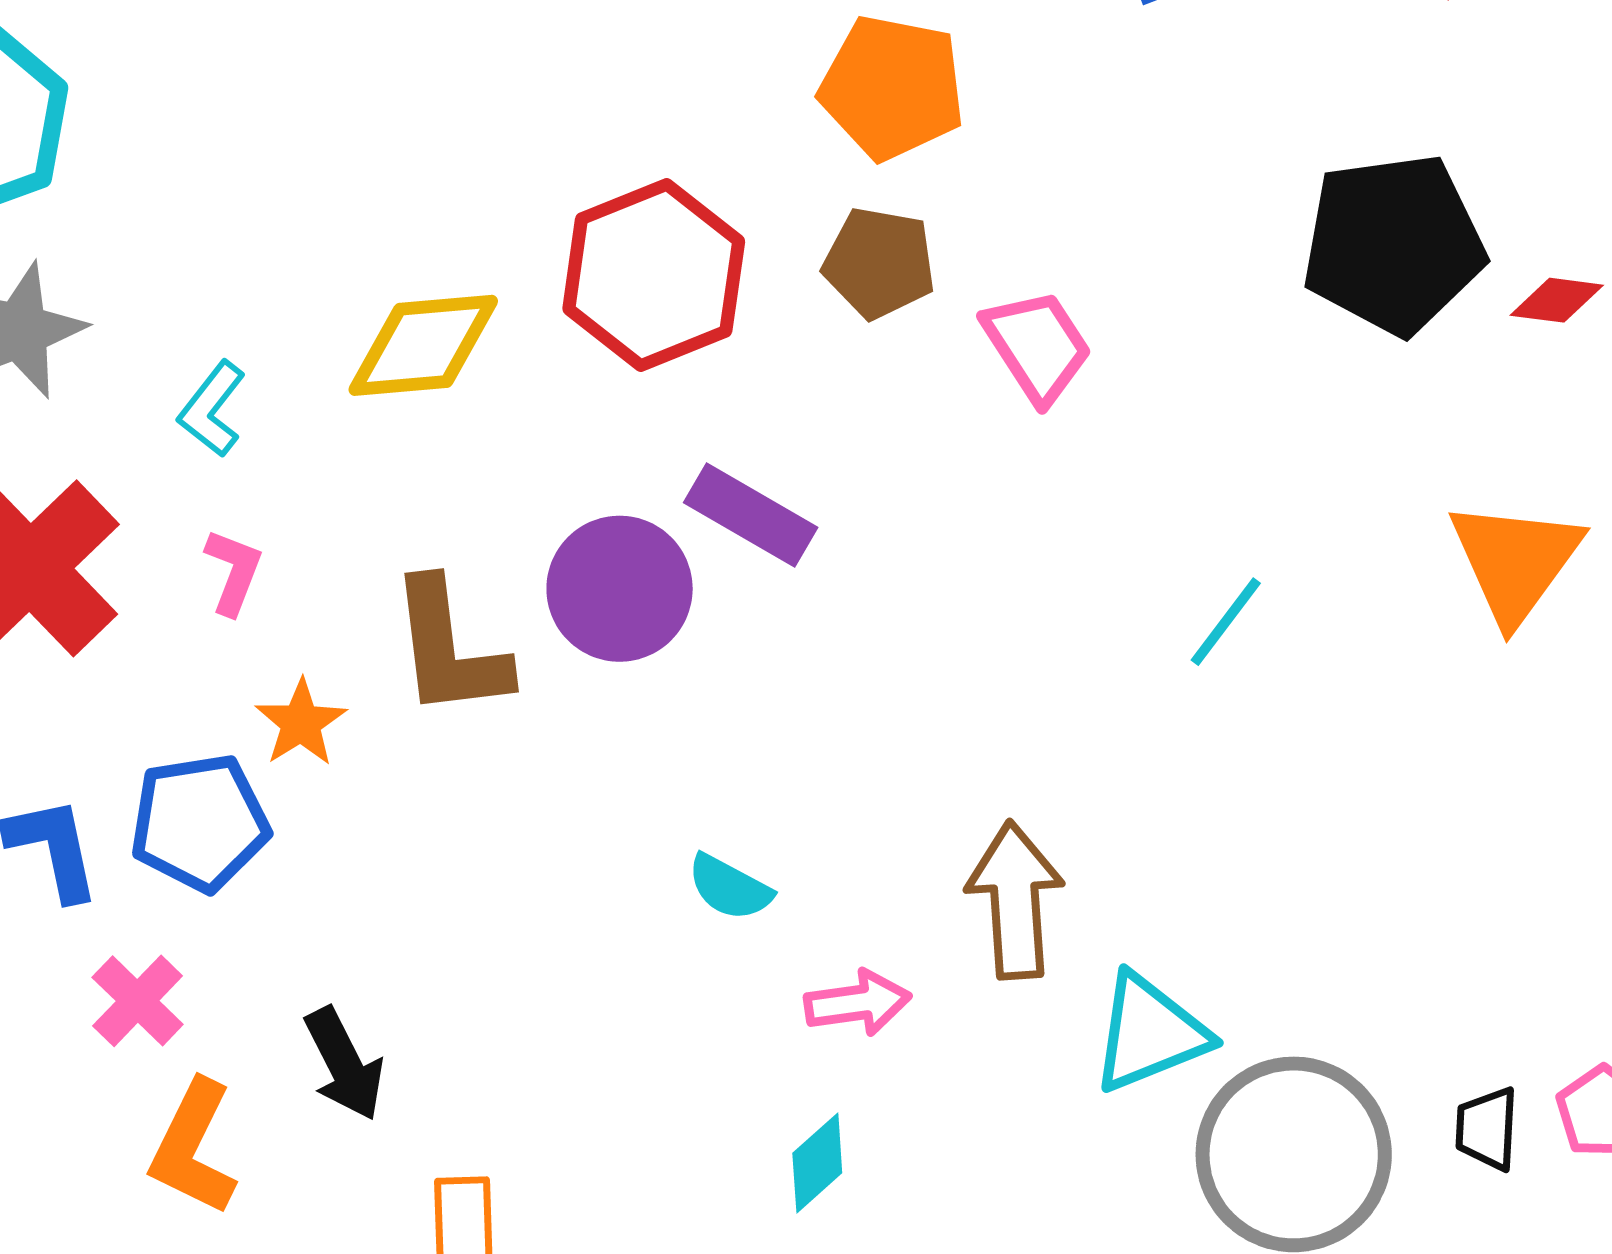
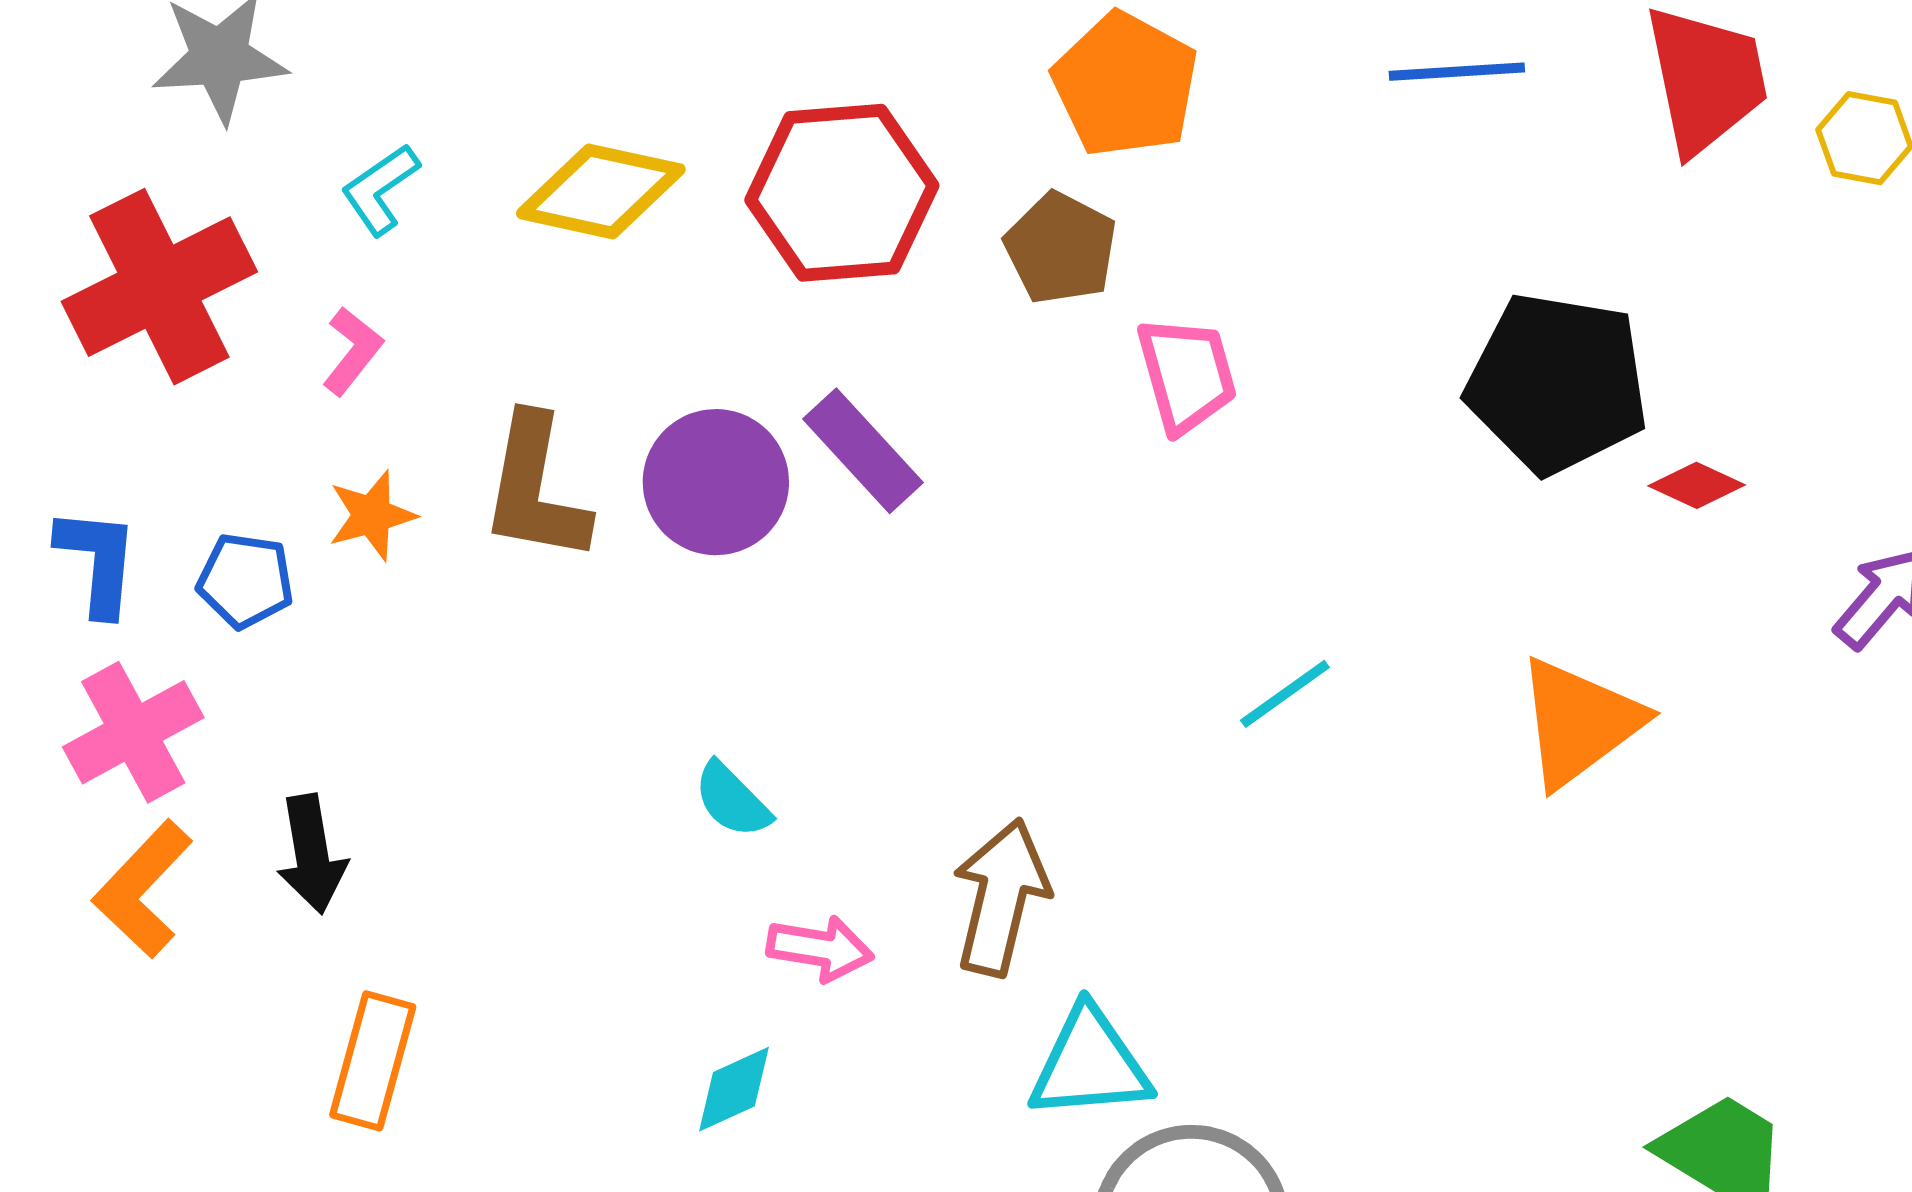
blue pentagon: (200, 823) -> (245, 581), size x0.7
pink cross: (138, 1001) -> (133, 732), size x1.4

